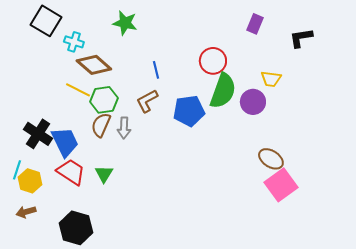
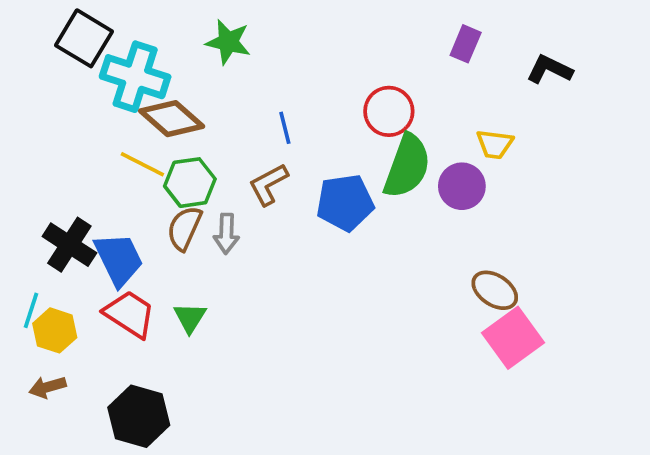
black L-shape: (301, 38) -> (550, 69), turned 35
cyan cross: (74, 42) -> (135, 77), size x1.8

